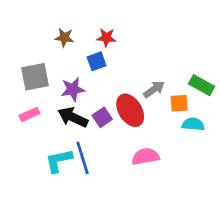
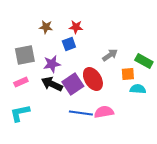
gray arrow: (154, 89) -> (110, 55), moved
purple square: (102, 117) -> (73, 84), size x1.5
blue line: (83, 158) -> (81, 113), moved, turned -65
cyan L-shape: (59, 161) -> (20, 113), moved

